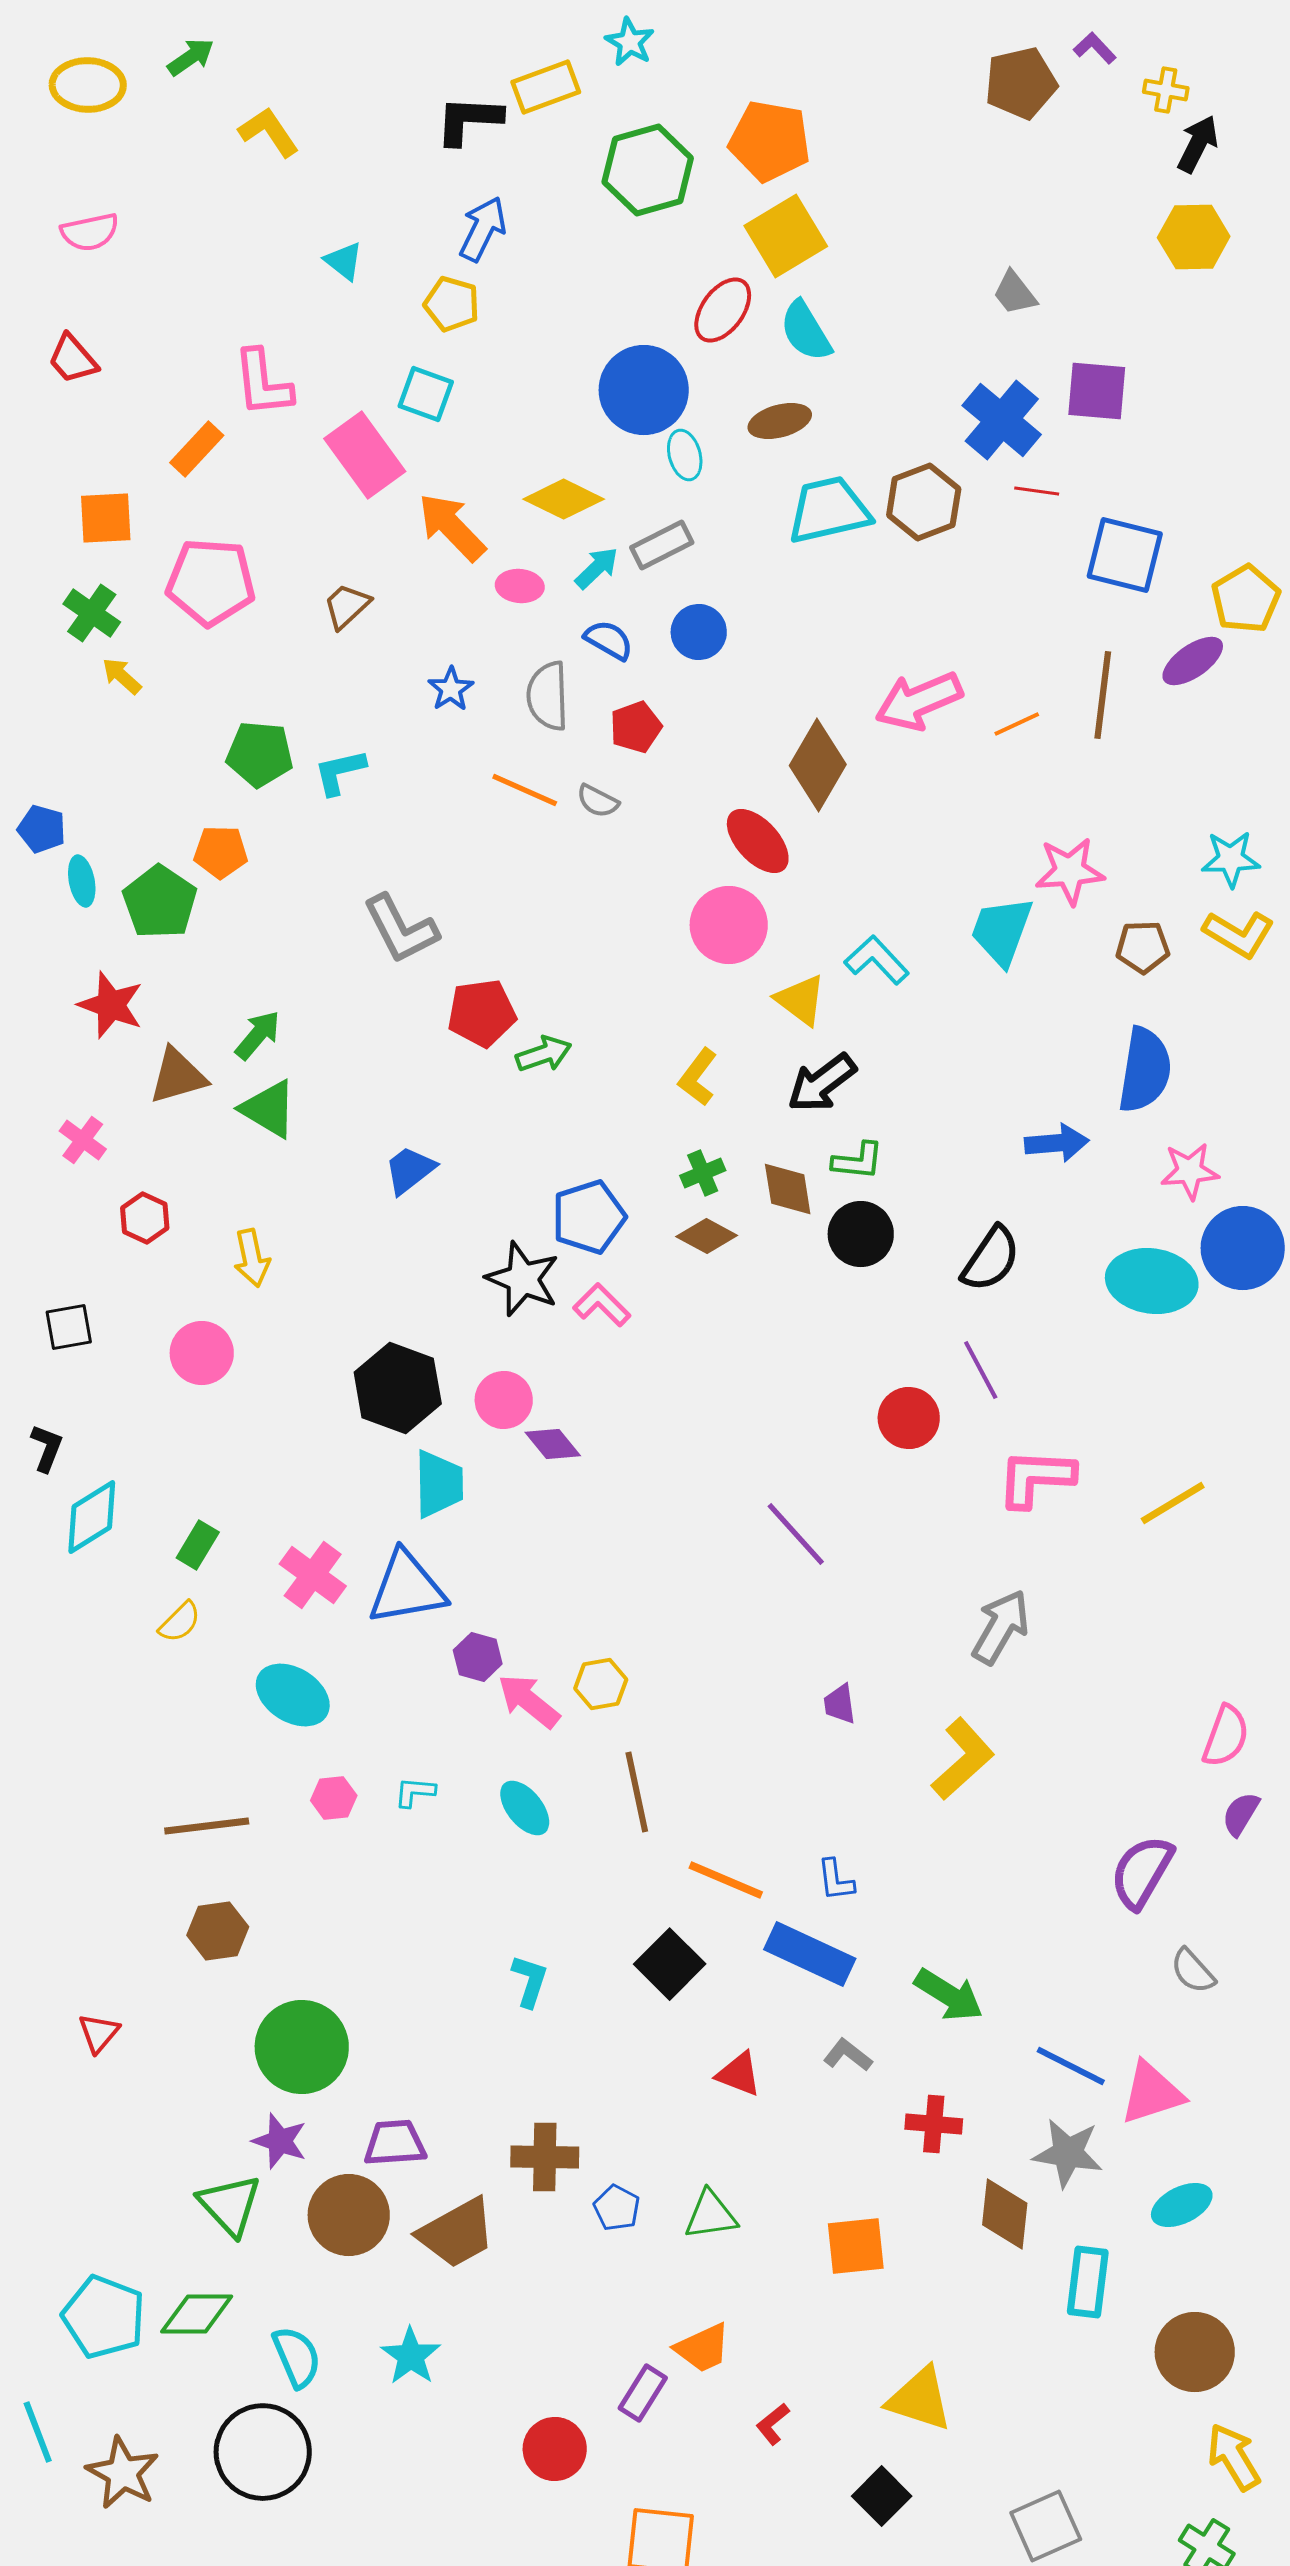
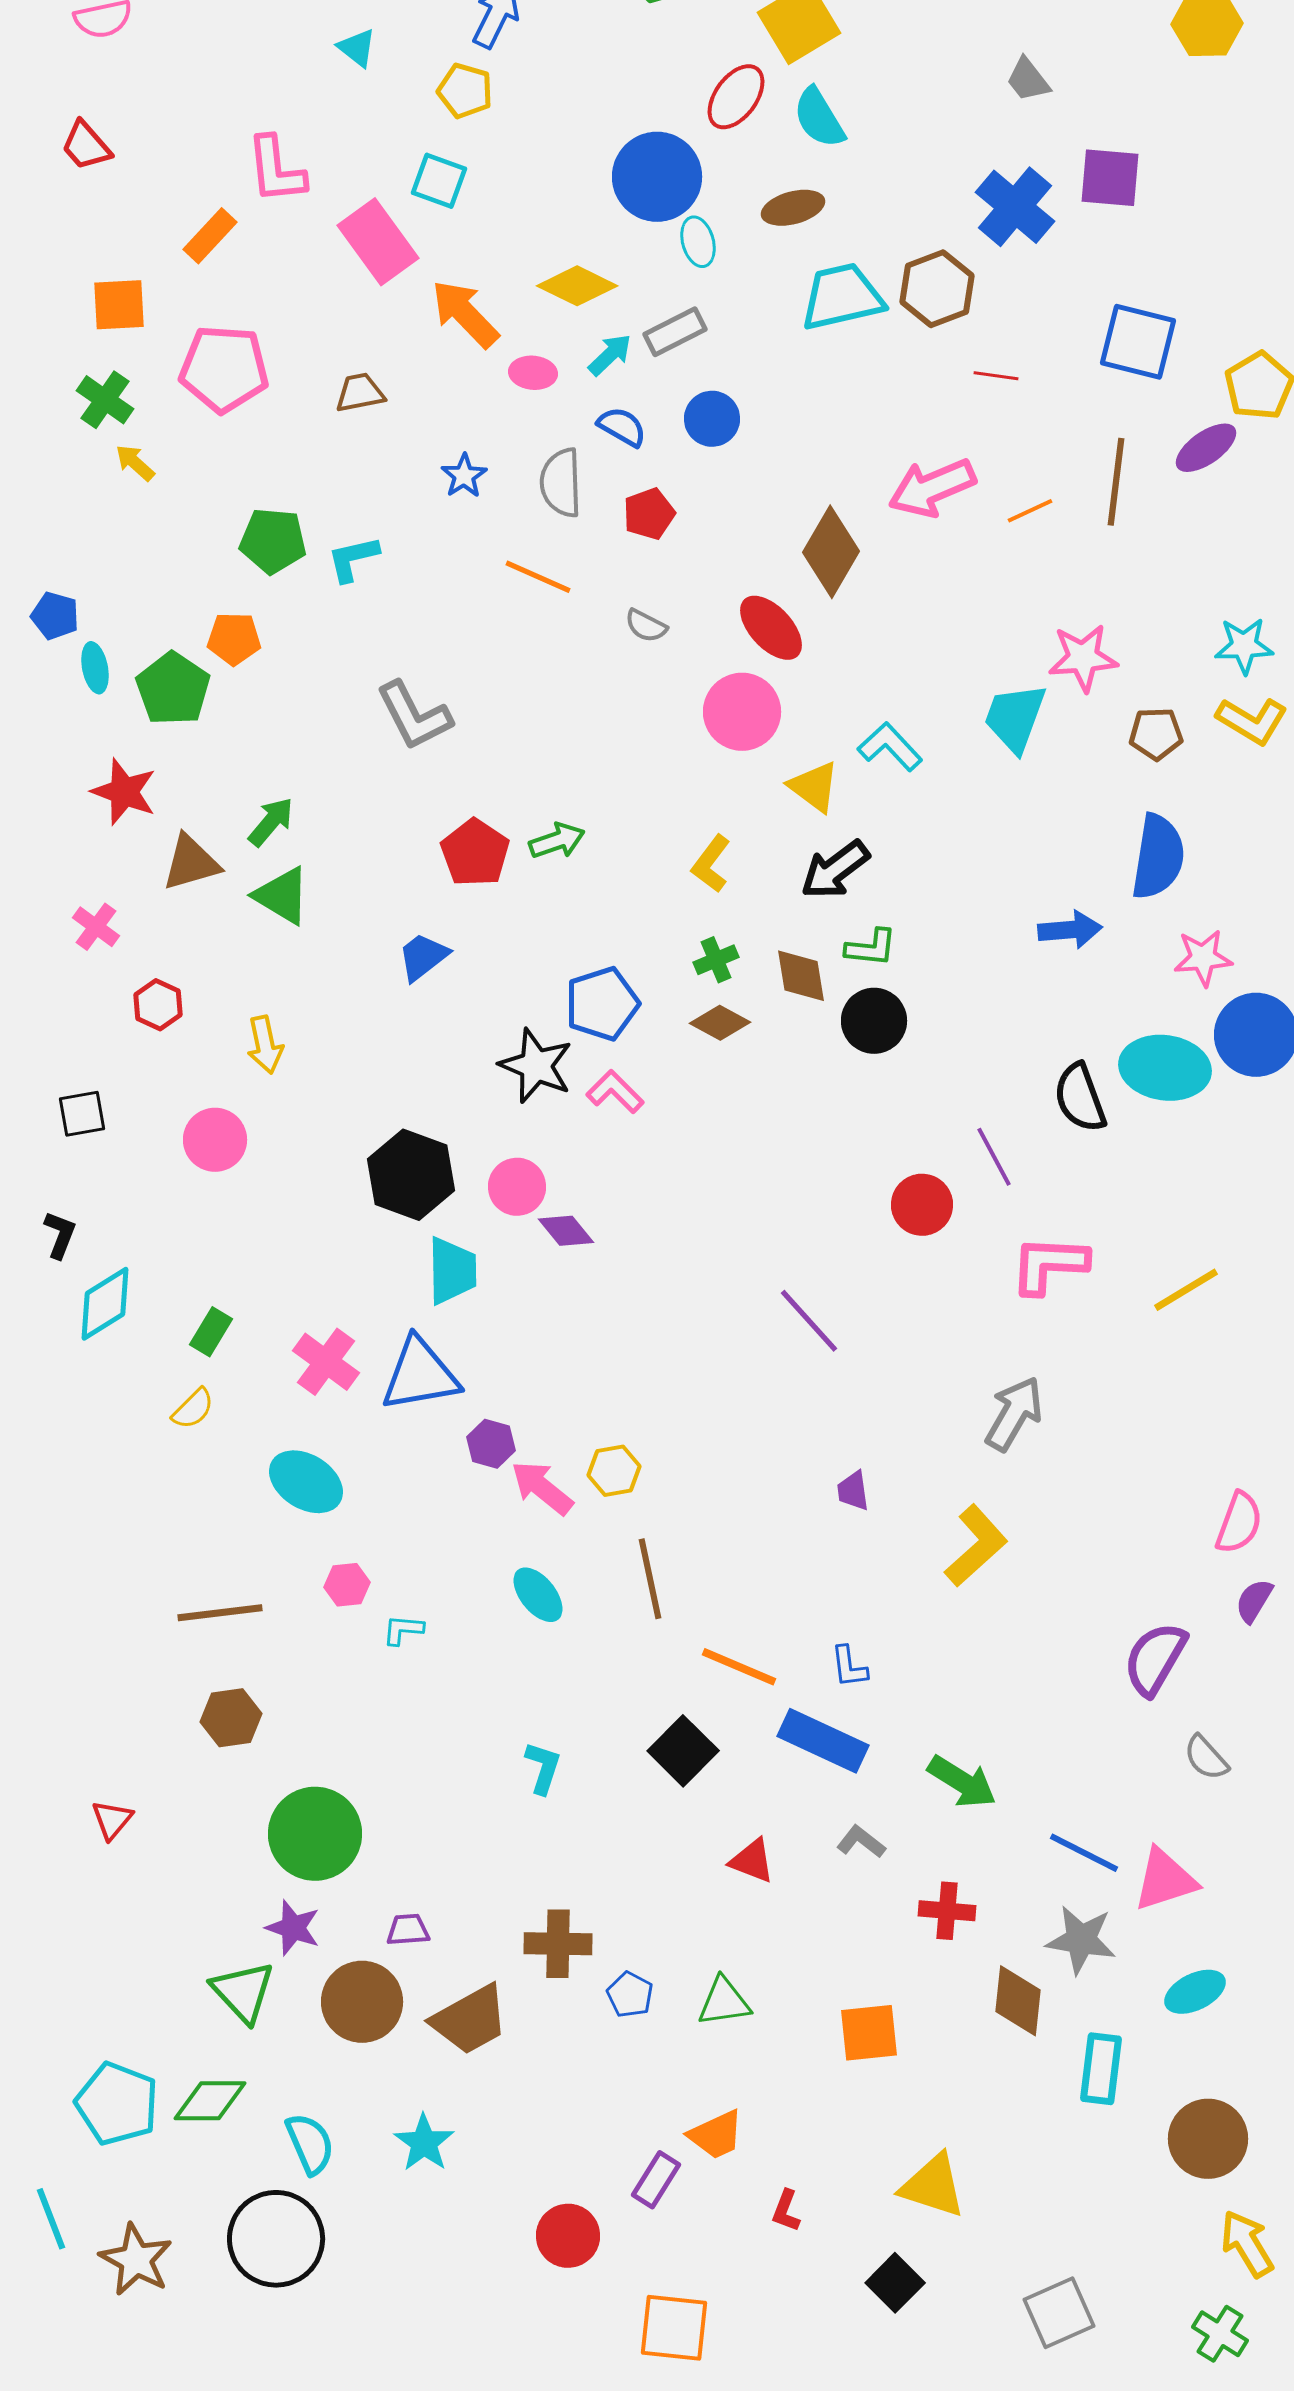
red line: (1037, 491) -> (996, 376), moved
brown trapezoid: (347, 606) -> (360, 393), turned 32
gray semicircle: (598, 801) -> (646, 626), moved
red pentagon: (482, 1013) -> (475, 853), moved, turned -30
black semicircle: (991, 1259) -> (1080, 1098), moved, turned 126
cyan L-shape: (415, 1792) -> (403, 1630), moved
purple trapezoid: (395, 2143) -> (408, 1930), size x0.7
red L-shape: (773, 2424) -> (786, 2211), turned -30

